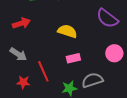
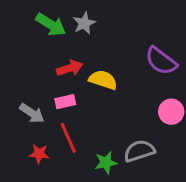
red arrow: (21, 23) -> (70, 68), moved
pink rectangle: (73, 58) -> (65, 102), moved

